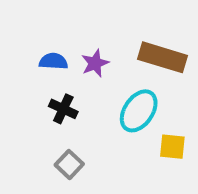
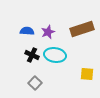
brown rectangle: (162, 57) -> (82, 29), turned -35
cyan ellipse: (139, 111) -> (55, 55), moved, turned 65

